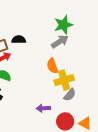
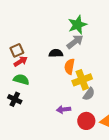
black semicircle: (19, 40) -> (56, 53), moved
orange semicircle: (52, 66) -> (70, 67), turned 35

